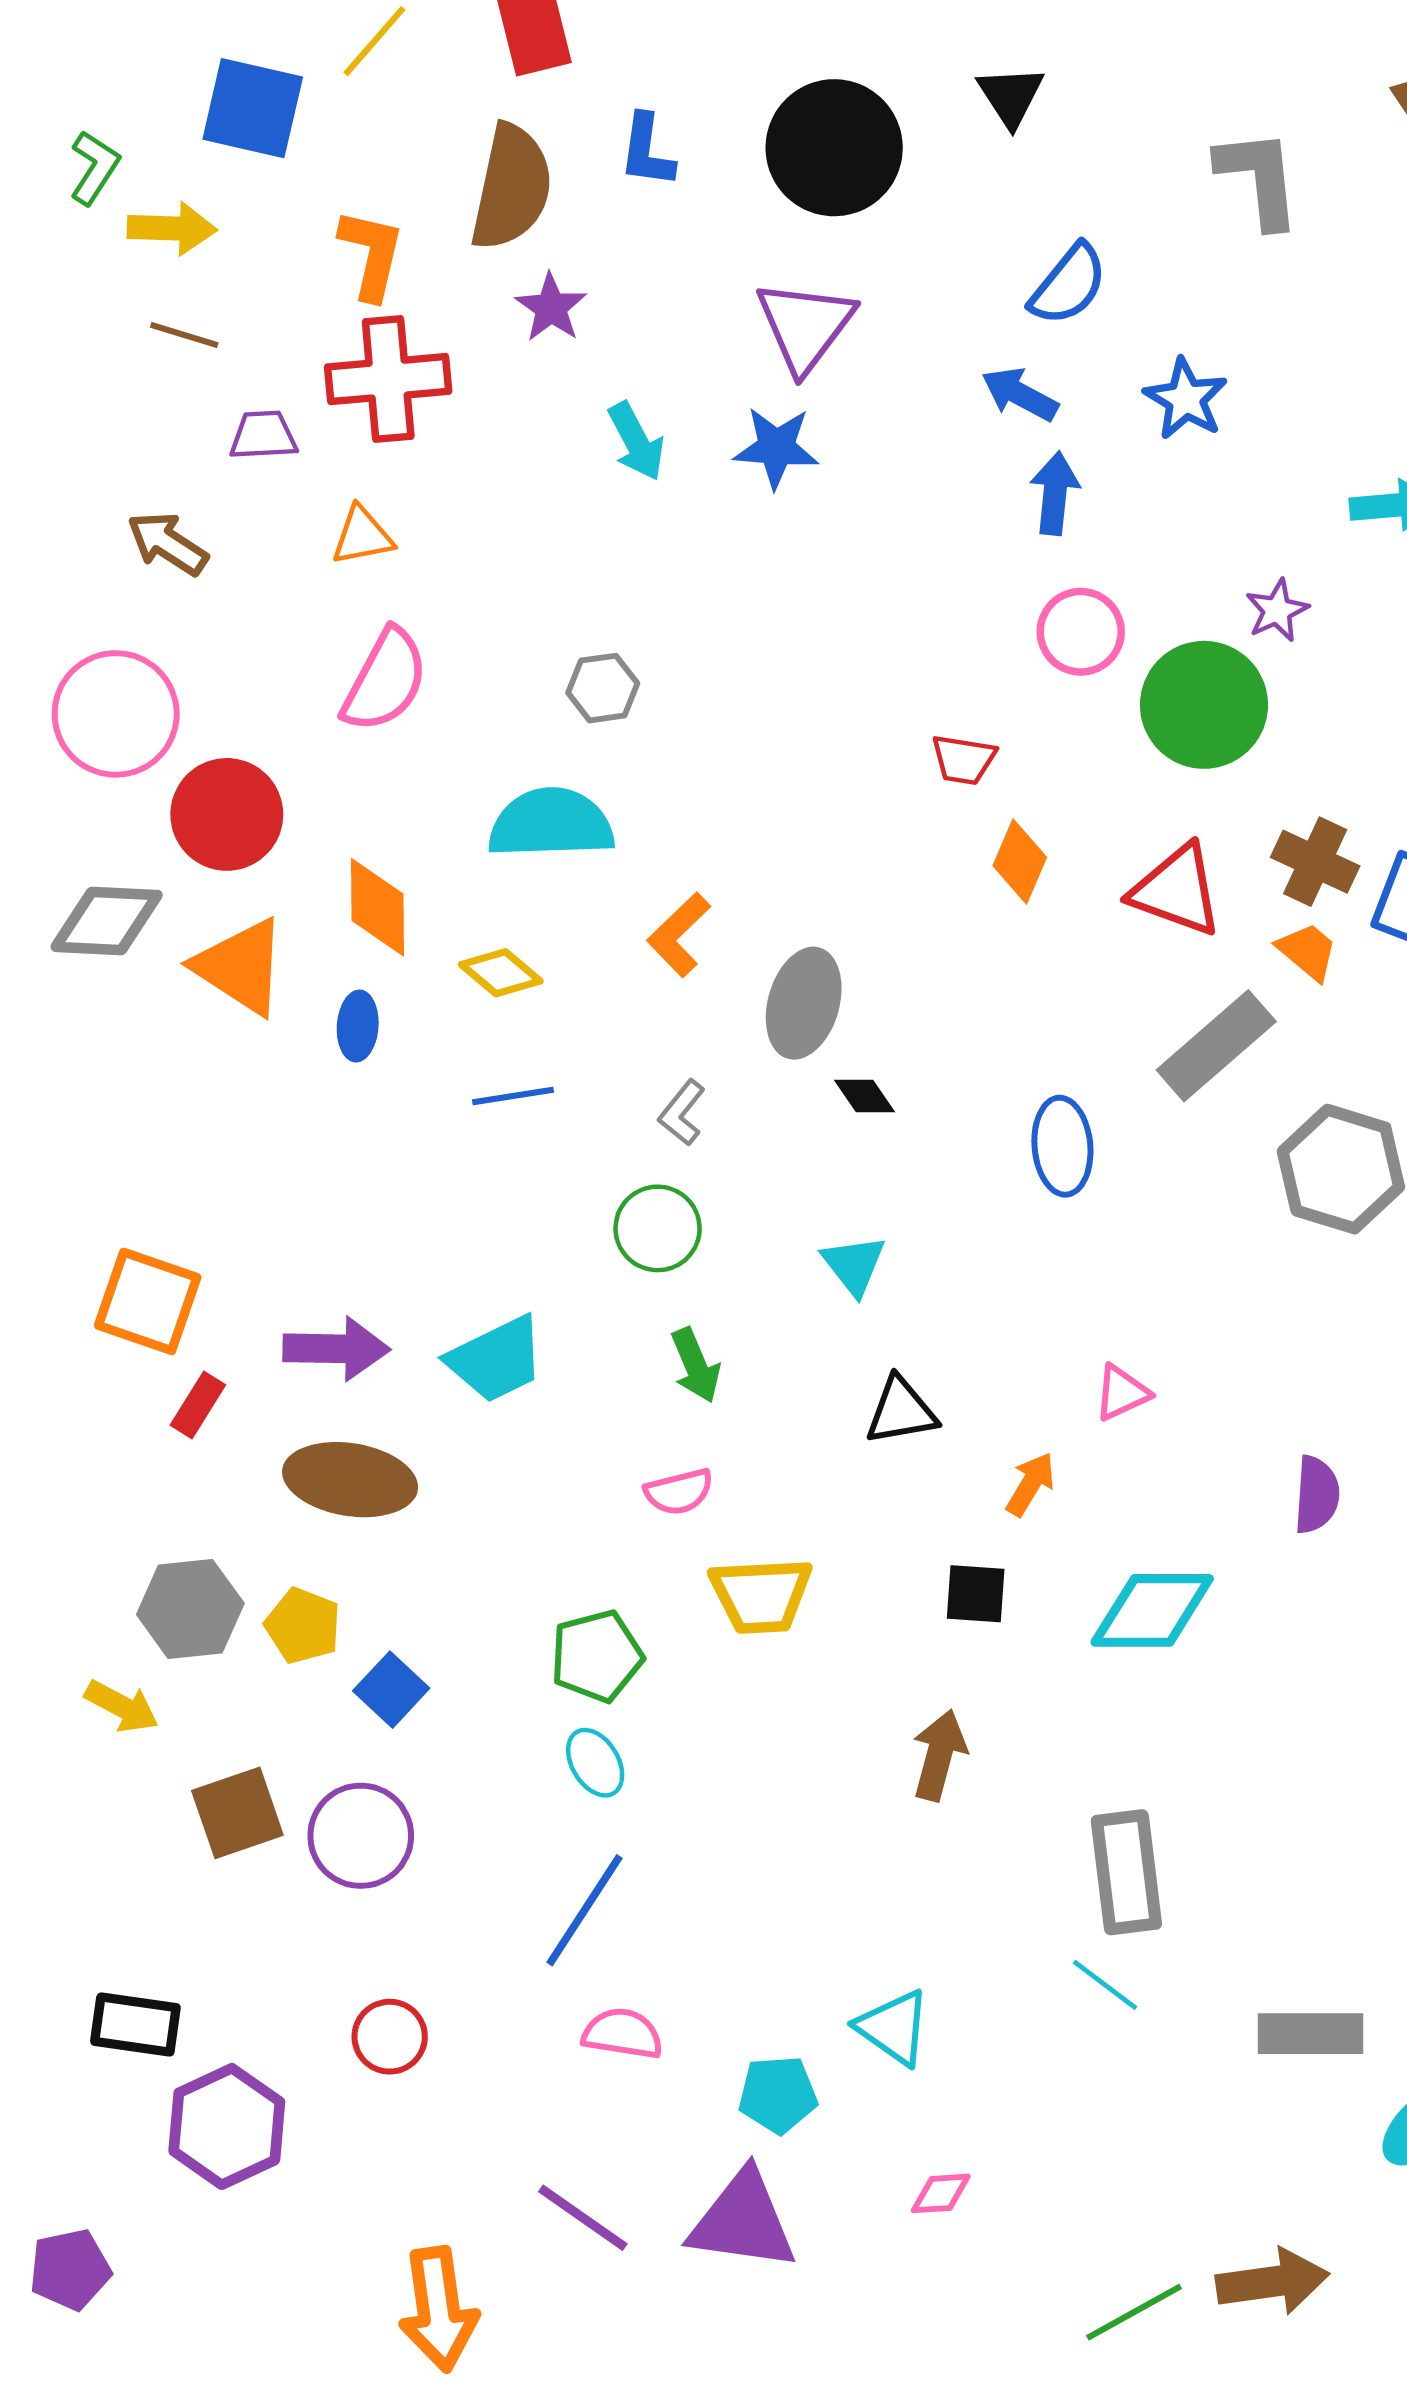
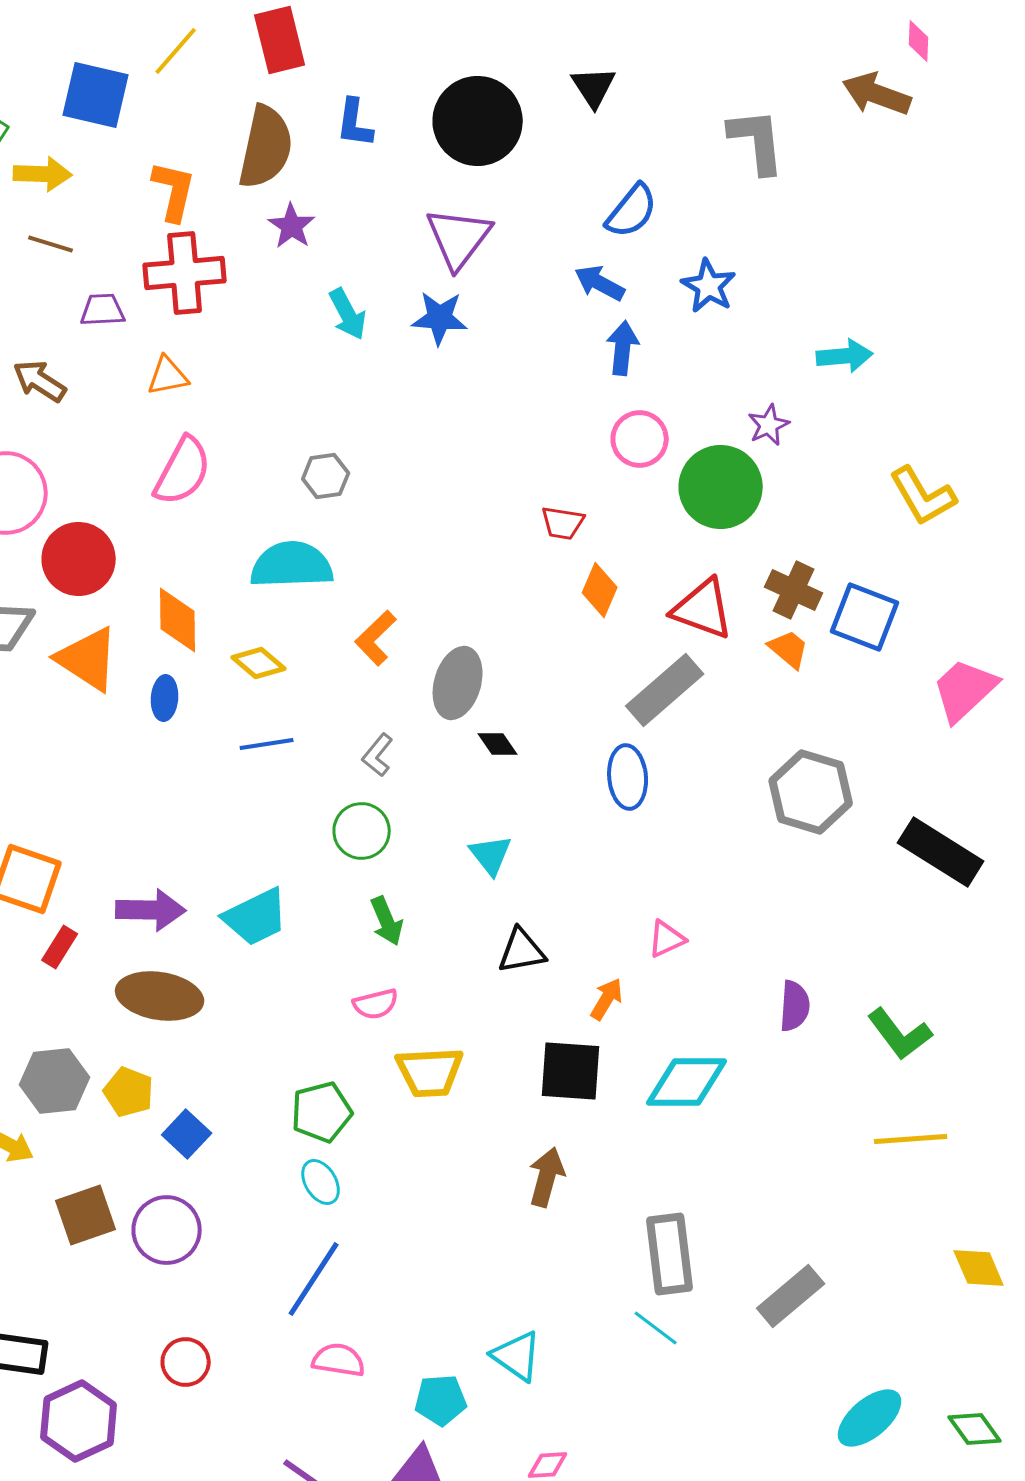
gray rectangle: (1216, 1046) -> (665, 690), moved
black square: (976, 1594) -> (571, 1071), size x1.5
gray rectangle: (1311, 2034) -> (791, 1296), moved, turned -40

